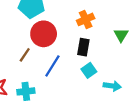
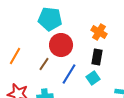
orange cross: (86, 19) -> (99, 32), turned -35
cyan square: (89, 70) -> (93, 78), moved

